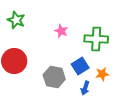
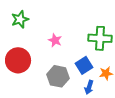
green star: (16, 20) -> (20, 19), turned 30
pink star: (61, 31) -> (55, 40), moved

